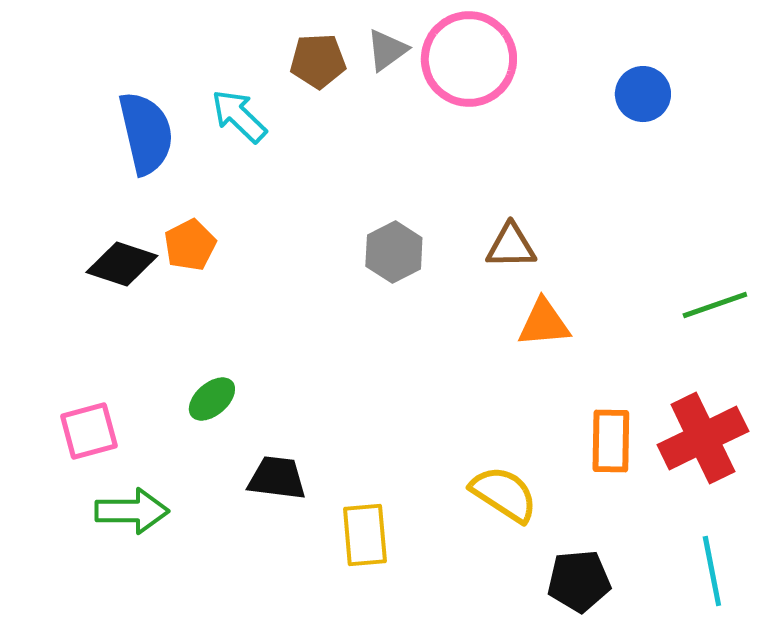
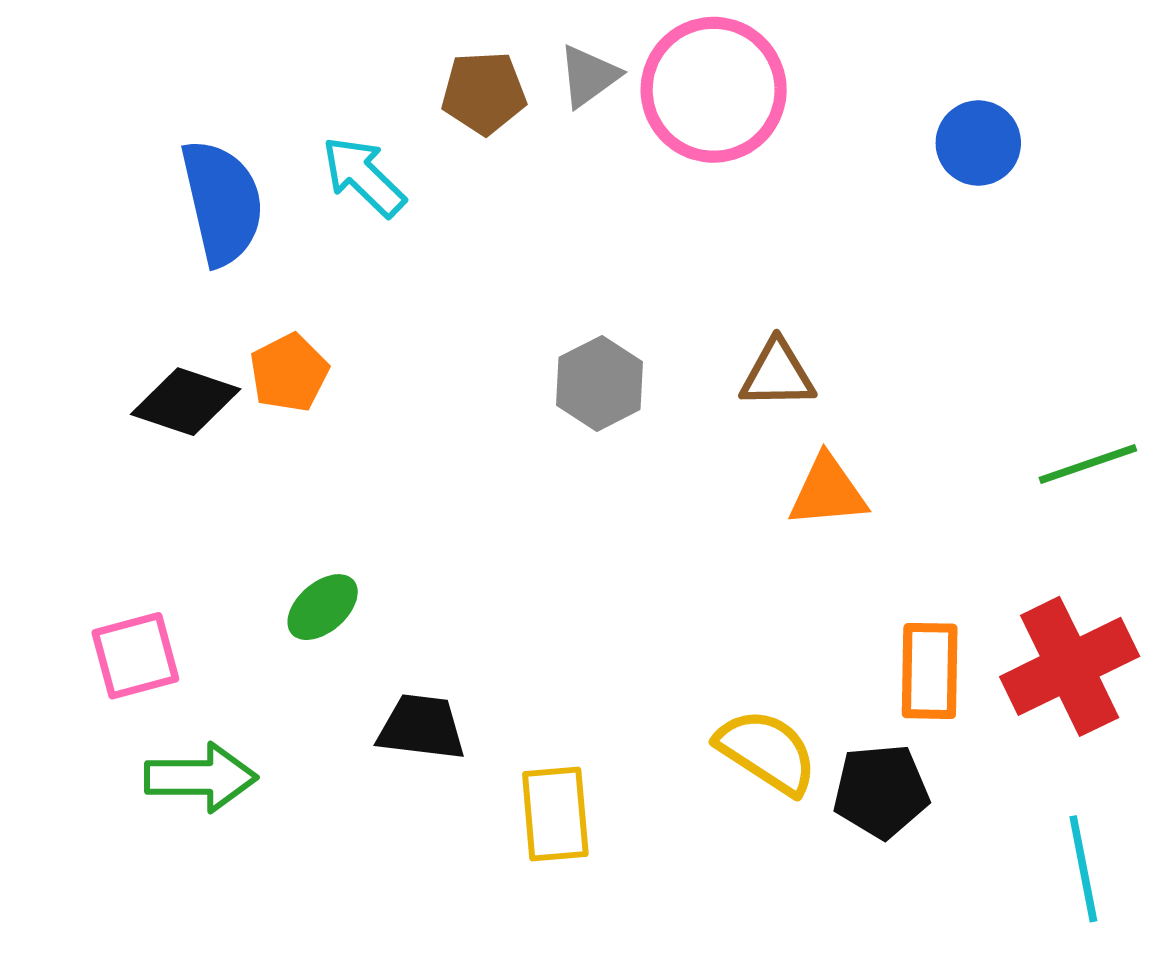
black pentagon: (579, 581) -> (881, 791), moved

